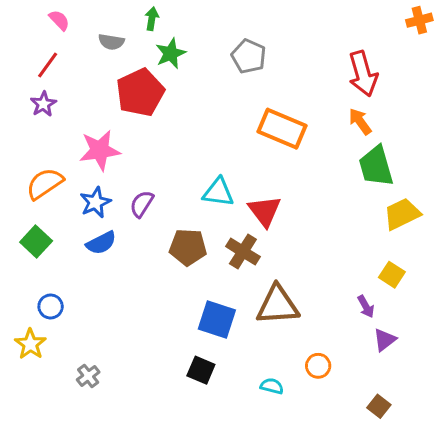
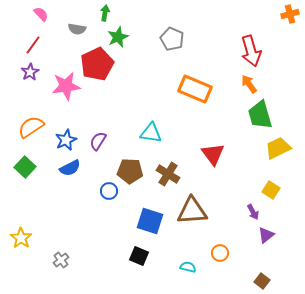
pink star: (100, 150) -> (66, 86), moved
red triangle: (265, 211) -> (213, 154), moved
blue circle: (51, 307) -> (109, 191), moved

